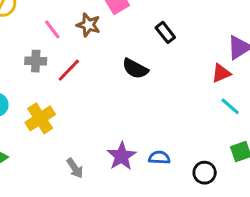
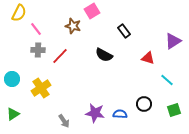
pink line: (52, 29) -> (36, 29), moved
red triangle: (221, 73) -> (148, 58), moved, turned 40
purple star: (122, 156) -> (95, 113), turned -30
black circle: (205, 173) -> (144, 104), moved

